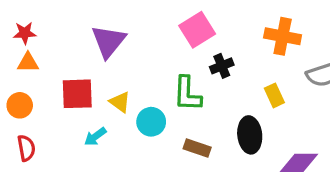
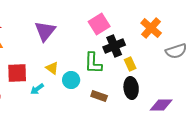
orange cross: (283, 36) -> (151, 28), turned 30
black cross: (222, 66) -> (114, 46), size x1.5
red square: (77, 94) -> (17, 73), moved
yellow rectangle: (274, 95) -> (130, 64), moved

